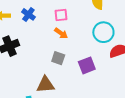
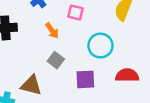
cyan circle: (103, 32) -> (100, 46), moved
orange arrow: (61, 33) -> (52, 31), moved

